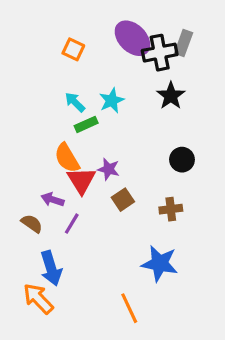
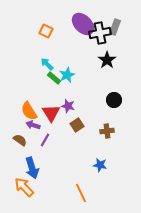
cyan star: (112, 101) -> (67, 75), moved
green rectangle: (86, 124) -> (54, 78), turned 64
orange semicircle: (67, 158) -> (29, 111), moved
blue star: (160, 263) -> (100, 165), size x0.6

